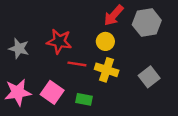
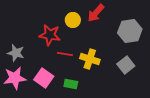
gray hexagon: (147, 22) -> (130, 31), moved
yellow circle: (105, 41) -> (73, 20), moved
gray star: (19, 49) -> (16, 53), moved

